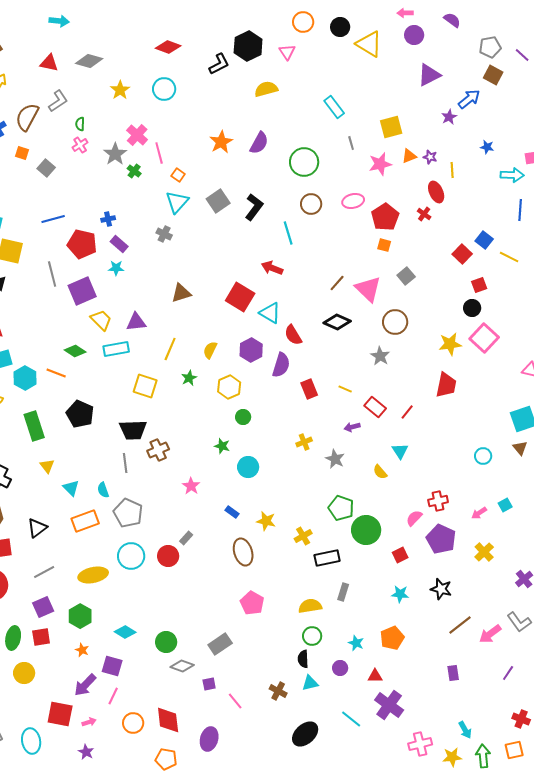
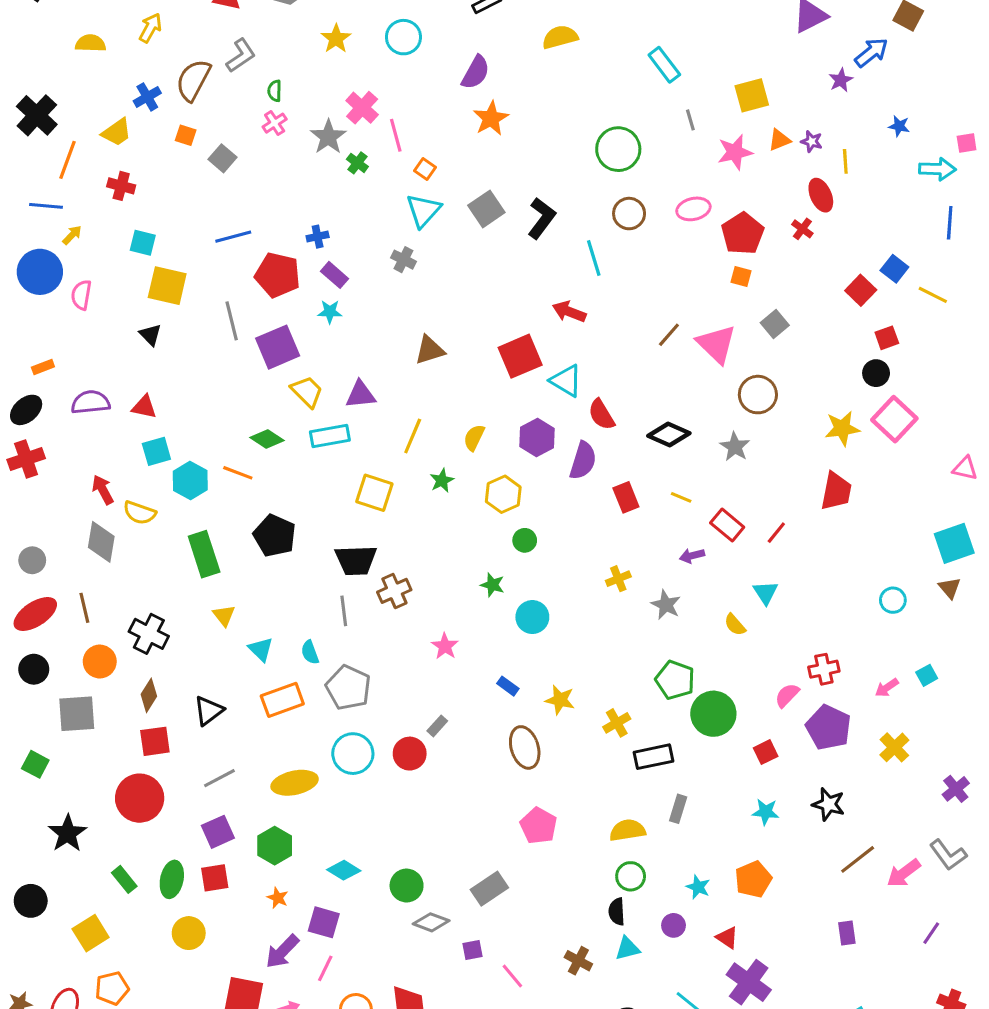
purple semicircle: (259, 143) -> (476, 72), moved
red square: (240, 297) -> (520, 356), turned 36
black diamond: (337, 322) -> (669, 434), moved
red triangle: (375, 676) -> (727, 938), turned 35

